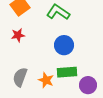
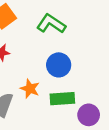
orange star: (46, 80) -> (30, 89), moved

